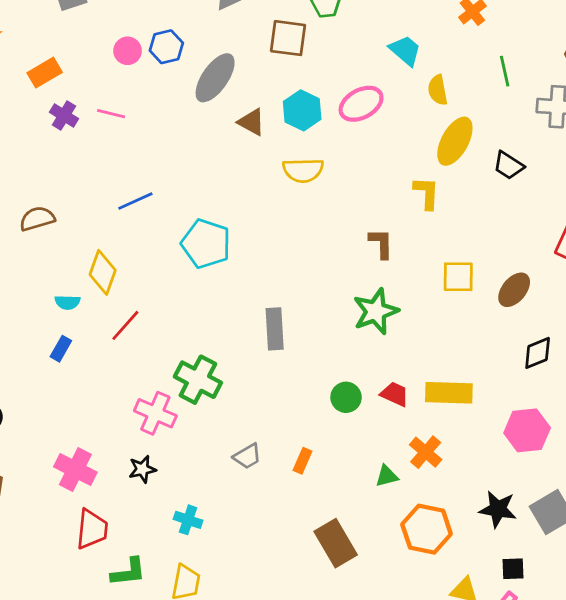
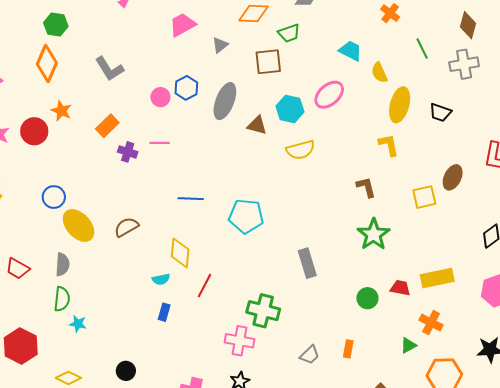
blue line: (135, 201) -> (191, 199), turned 40
brown ellipse: (514, 290) -> (453, 177), moved

